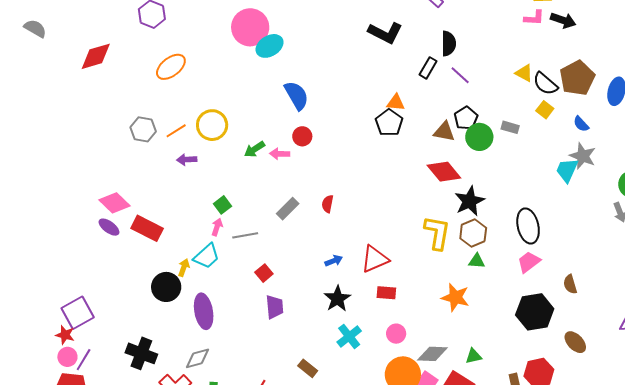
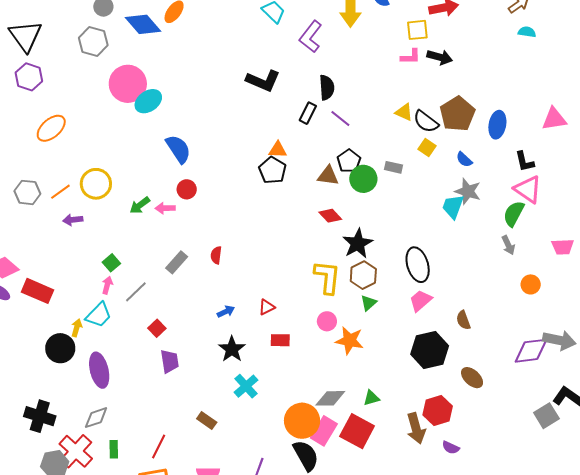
red diamond: (444, 172) -> (330, 216), size x0.7
gray line: (245, 235) -> (136, 292), turned -30
red triangle: (375, 259) -> (267, 307), size x0.6
green triangle: (477, 261) -> (369, 303), turned -42
pink circle: (396, 334) -> (327, 321), moved

